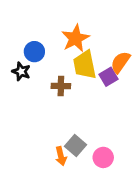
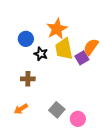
black star: (21, 71) -> (41, 54), moved
brown cross: (61, 86) -> (28, 79), moved
orange arrow: (61, 156) -> (21, 109), moved, turned 72

